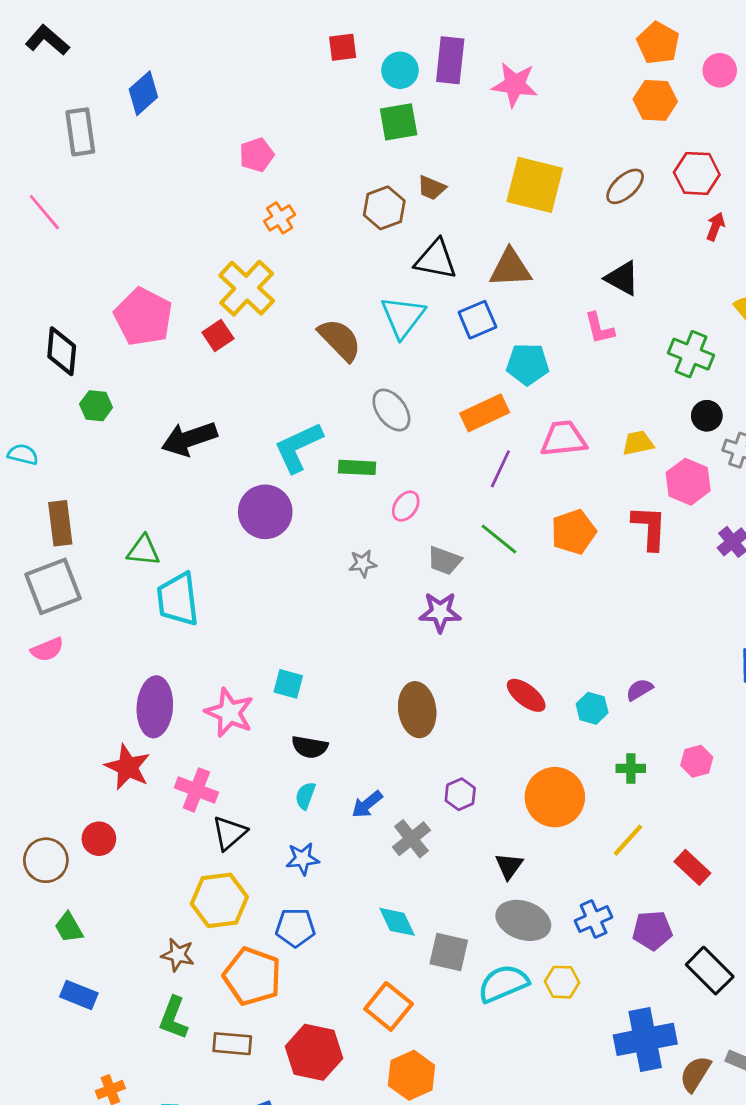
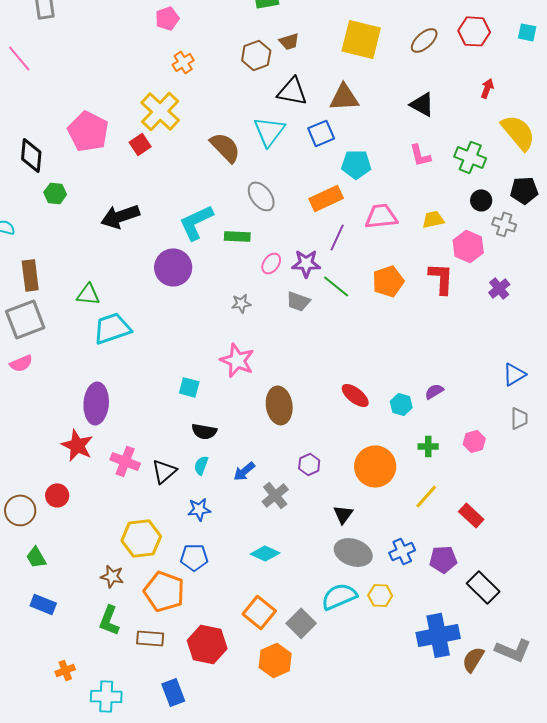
brown trapezoid: (432, 188) -> (289, 41), turned -40
red arrow: (715, 227) -> (487, 88), moved
pink L-shape: (599, 328) -> (420, 155), moved
cyan trapezoid: (178, 599) -> (112, 328), turned 78
purple star: (440, 612) -> (306, 263), moved
pink star: (229, 713) -> (237, 360), moved
black triangle: (229, 833) -> (164, 471), moved
cyan diamond: (397, 922) -> (265, 553), turned -40
gray square: (449, 952) -> (301, 623), moved, turned 32

